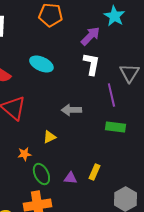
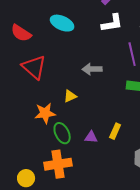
white L-shape: (91, 64) -> (112, 23), turned 70
orange star: (24, 154) -> (45, 113), size x1.5

